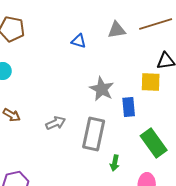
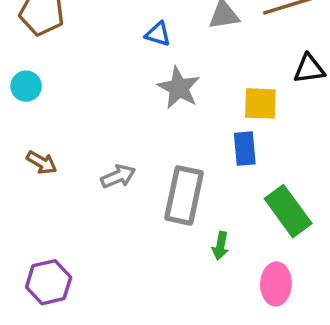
yellow square: (151, 82) -> (260, 103), moved
gray star: (102, 89) -> (179, 88), moved

